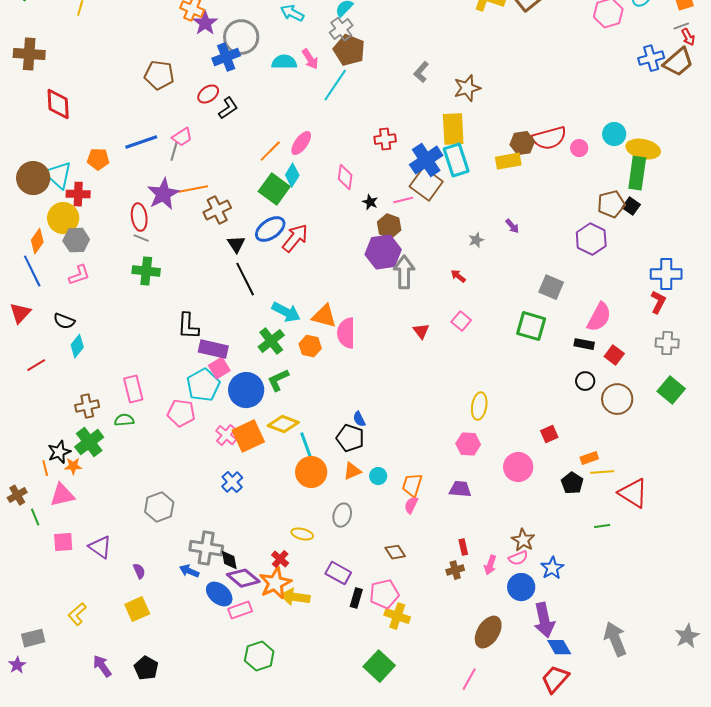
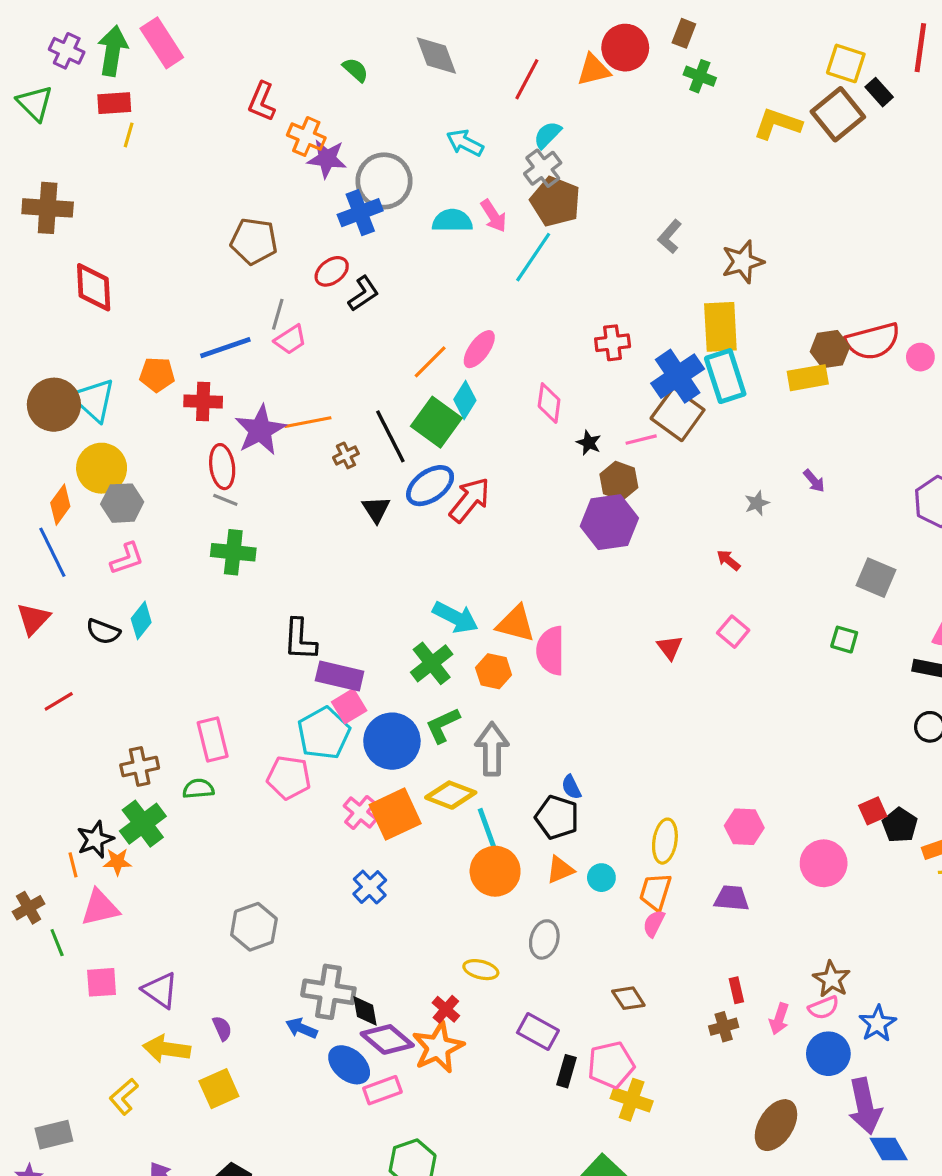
purple star: (205, 23) -> (327, 159), turned -30
gray line: (174, 151) -> (278, 314), moved
red cross: (78, 194) -> (203, 401), moved
brown cross: (217, 210) -> (346, 455), size x0.6
gray arrow: (404, 272) -> (492, 749), moved
black line: (245, 279) -> (390, 436), moved
green square: (531, 326) -> (844, 640), size x0.6
cyan diamond: (77, 346) -> (141, 620), moved
yellow ellipse: (479, 406) -> (665, 841), moved
black pentagon: (572, 483) -> (900, 825), moved
yellow arrow: (295, 597) -> (167, 1049), moved

